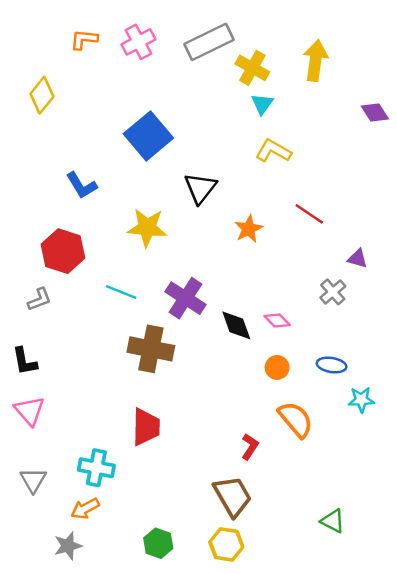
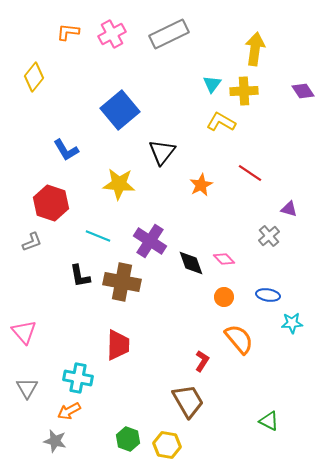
yellow cross: (252, 68) -> (244, 91), moved, turned -32
black L-shape: (25, 361) -> (80, 276), moved
yellow hexagon: (226, 544) -> (167, 445), moved
gray star: (68, 546) -> (55, 441), turned 30

